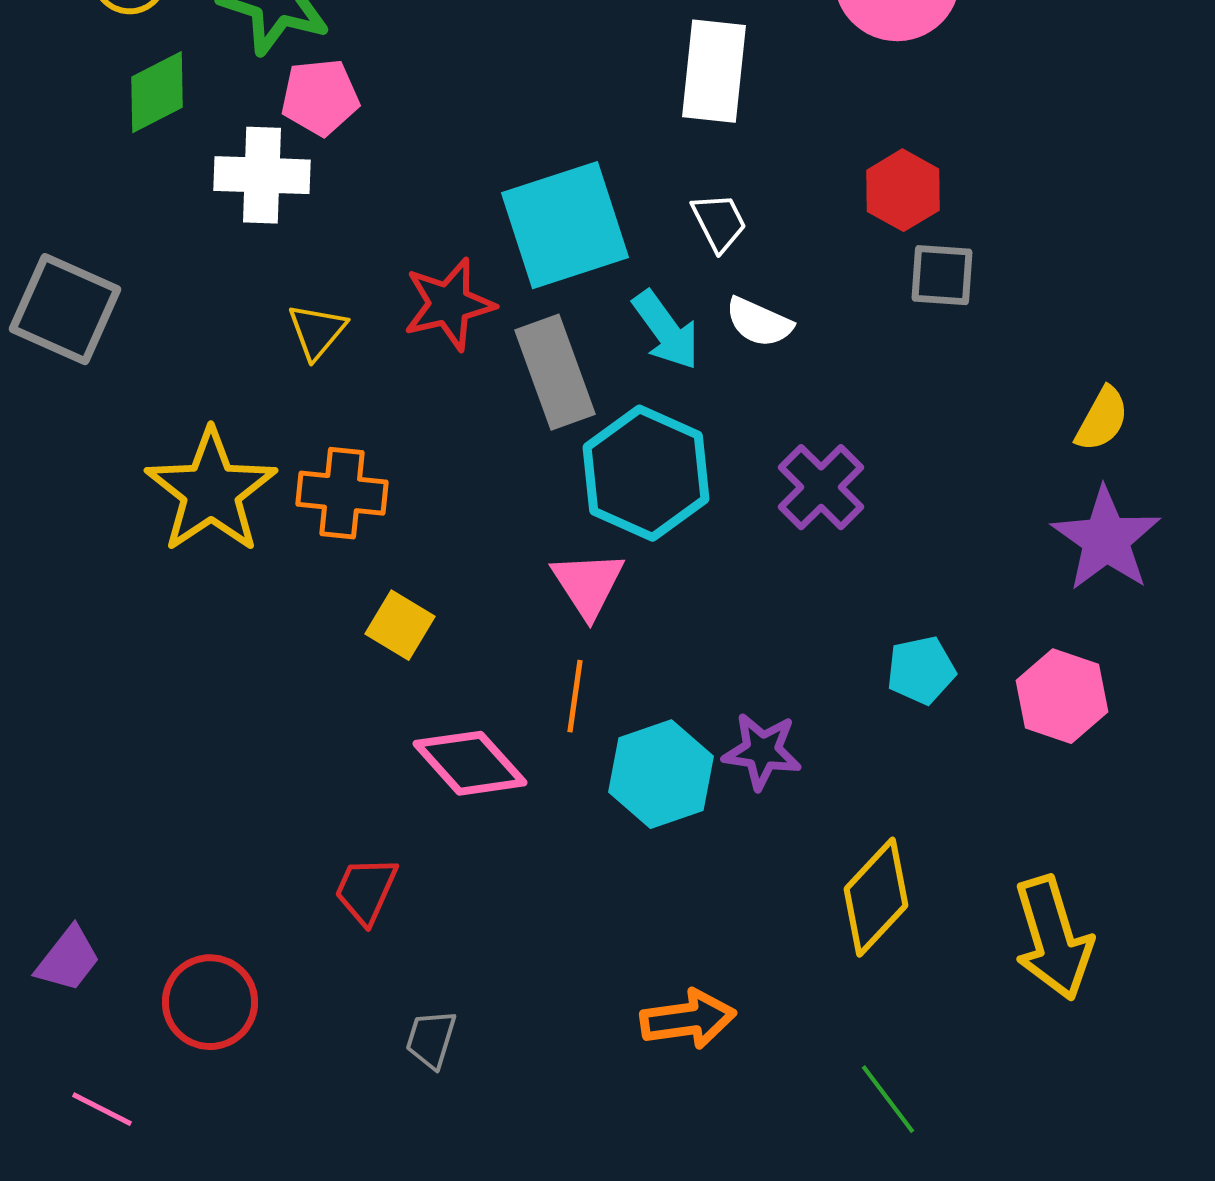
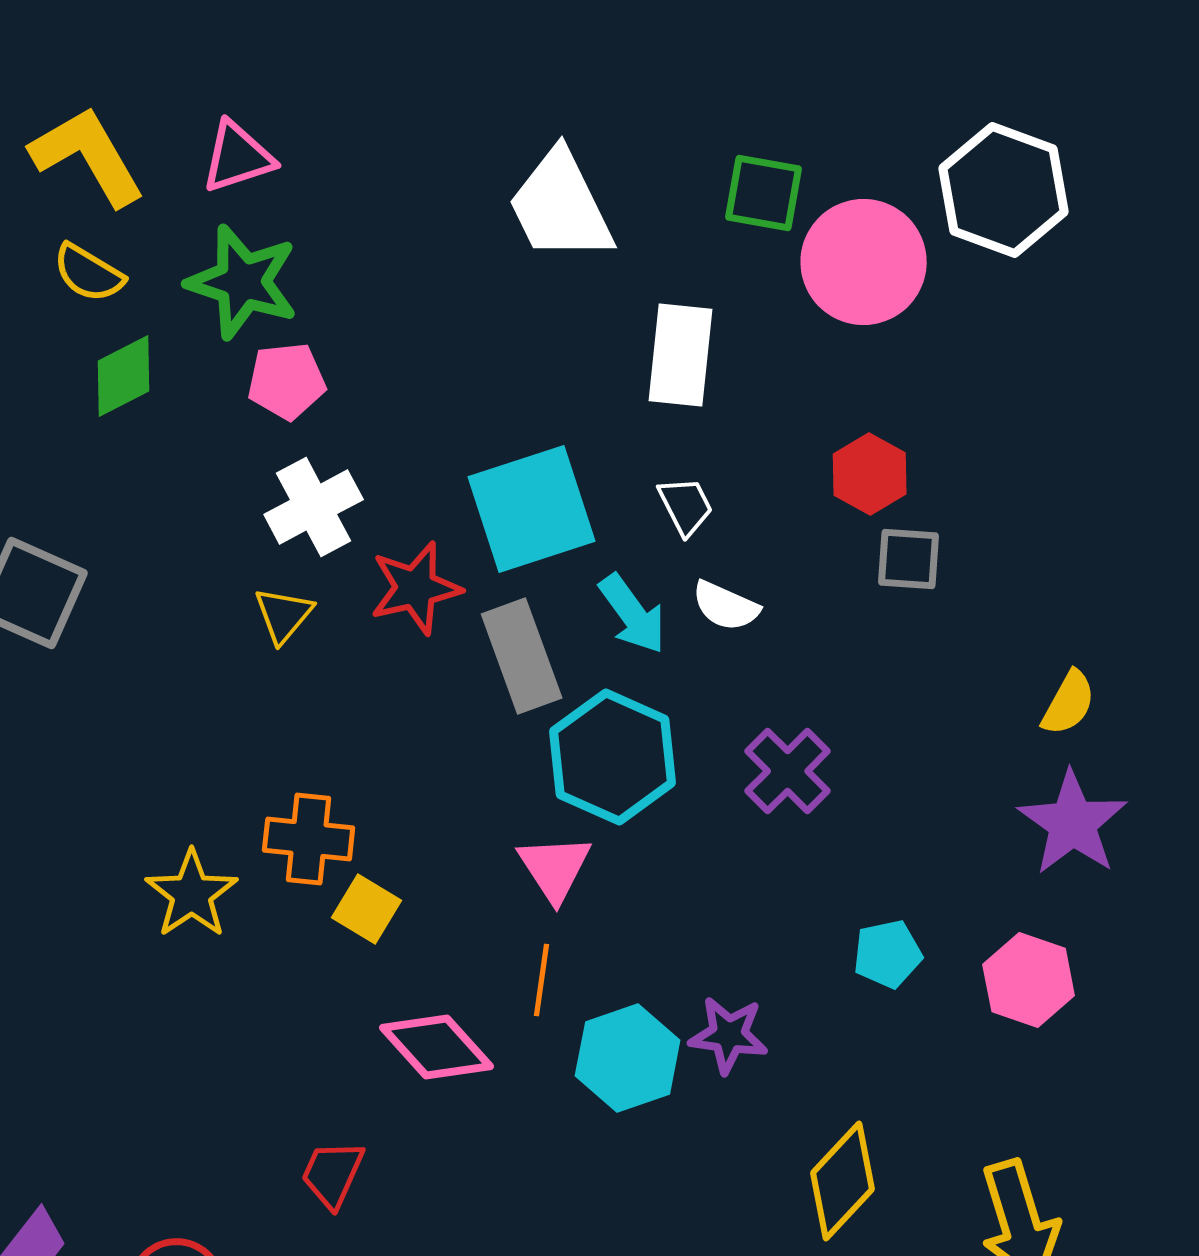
white cross: (262, 175) -> (314, 507), moved, turned -30
yellow star: (211, 491) -> (192, 894), moved, size x0.7
orange cross: (342, 493) -> (309, 839), moved

